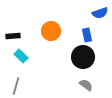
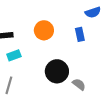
cyan rectangle: (21, 56) -> (14, 55), turned -64
black circle: (83, 57) -> (57, 71), moved

